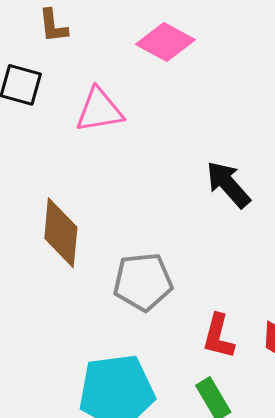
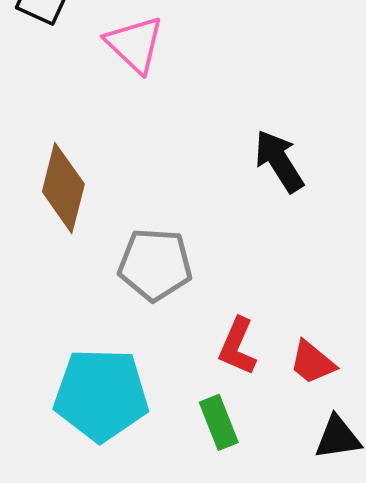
pink triangle: (99, 110) -> (135, 44), turned 44

